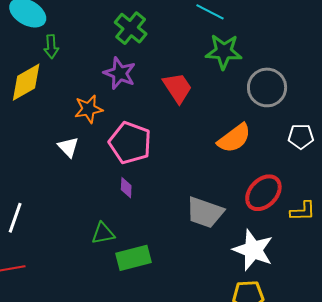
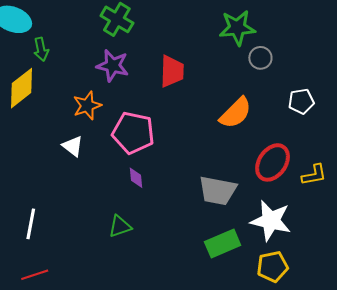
green star: (224, 52) -> (237, 28), moved
gray circle: (267, 87) -> (260, 58), size x0.6
red trapezoid: (177, 88) -> (172, 71), turned 44
green rectangle: (134, 258) -> (223, 243), moved

